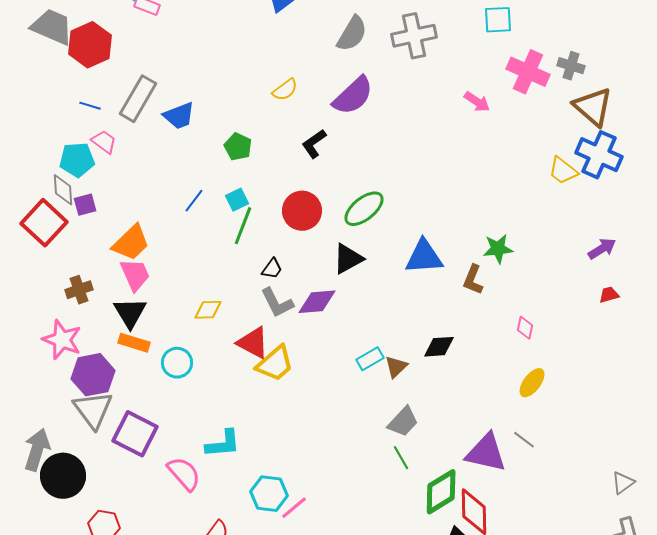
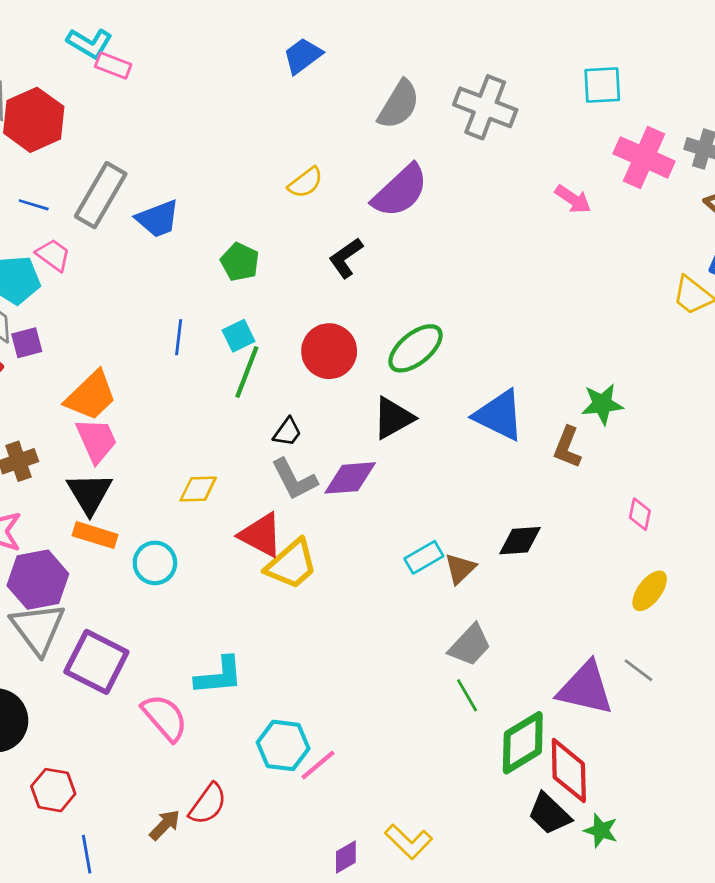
gray cross: (414, 36) -> (485, 107), turned 33
blue line: (194, 201) -> (179, 337), turned -30
blue triangle: (424, 257) -> (499, 415), turned 30

